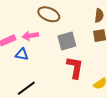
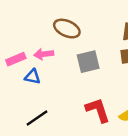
red L-shape: (75, 67) -> (98, 110), moved, turned -30

